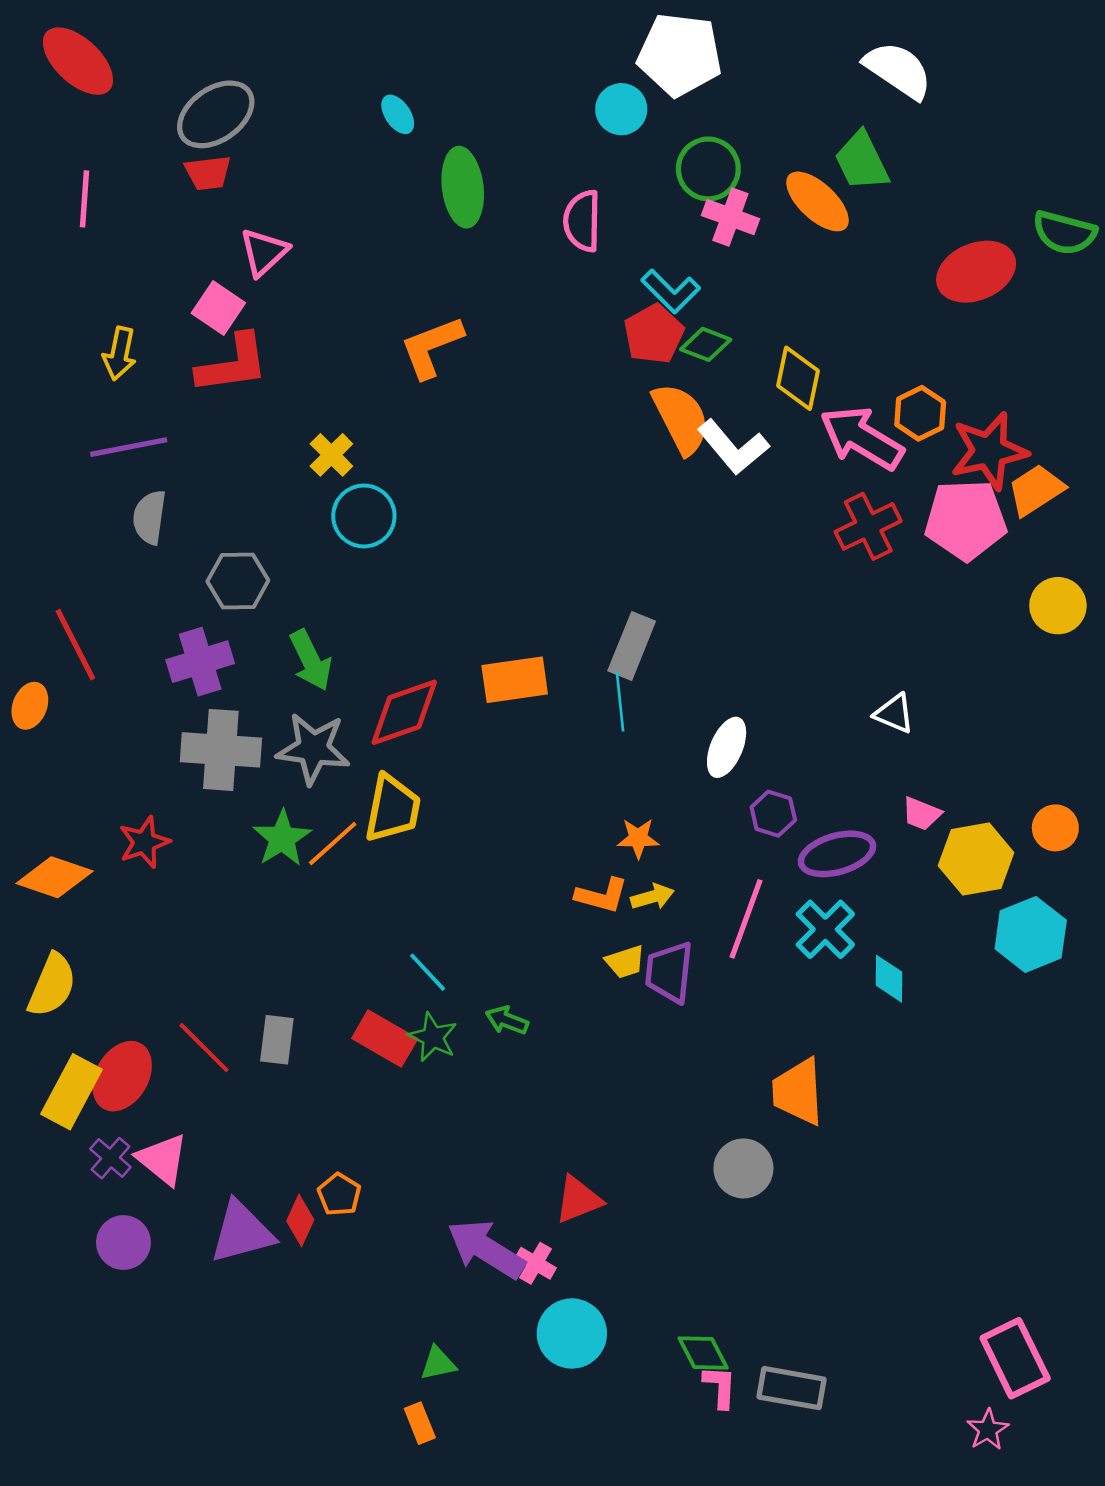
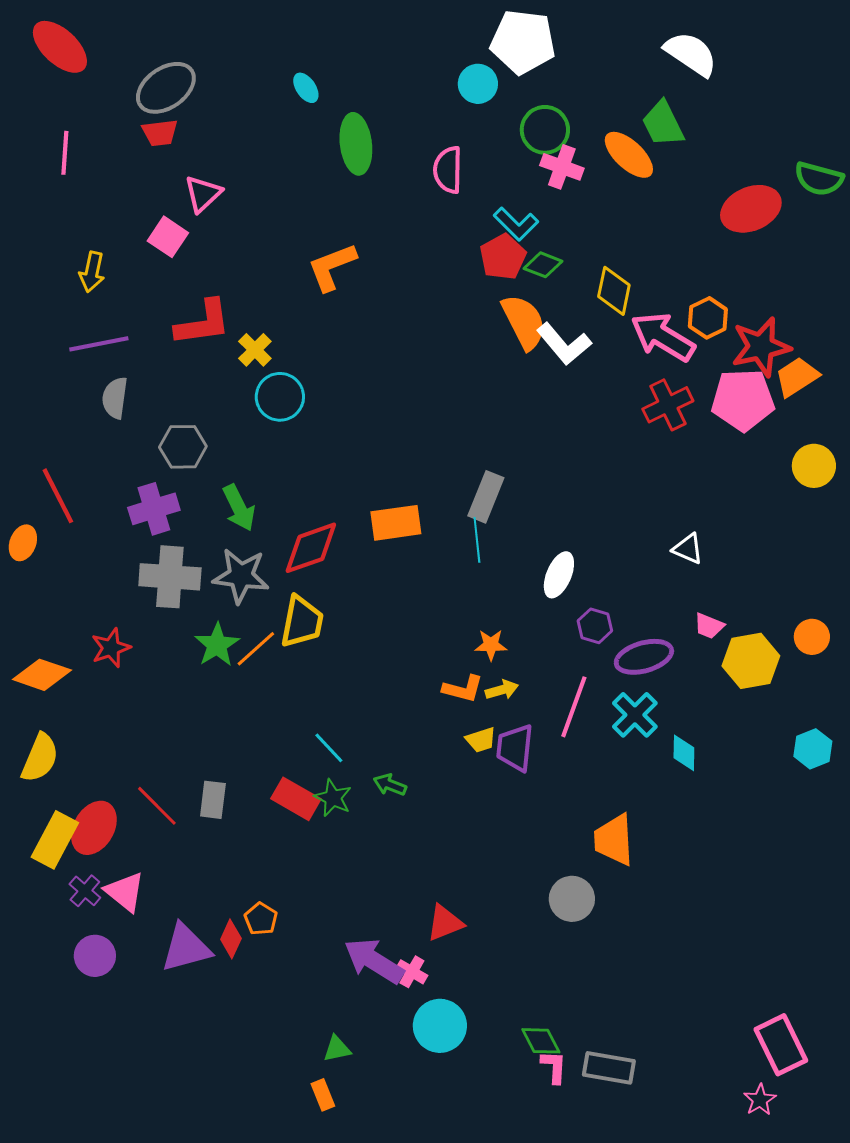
red L-shape: (233, 364) -> (203, 323), moved
cyan hexagon: (1031, 934) -> (813, 749), moved, size x0.7

